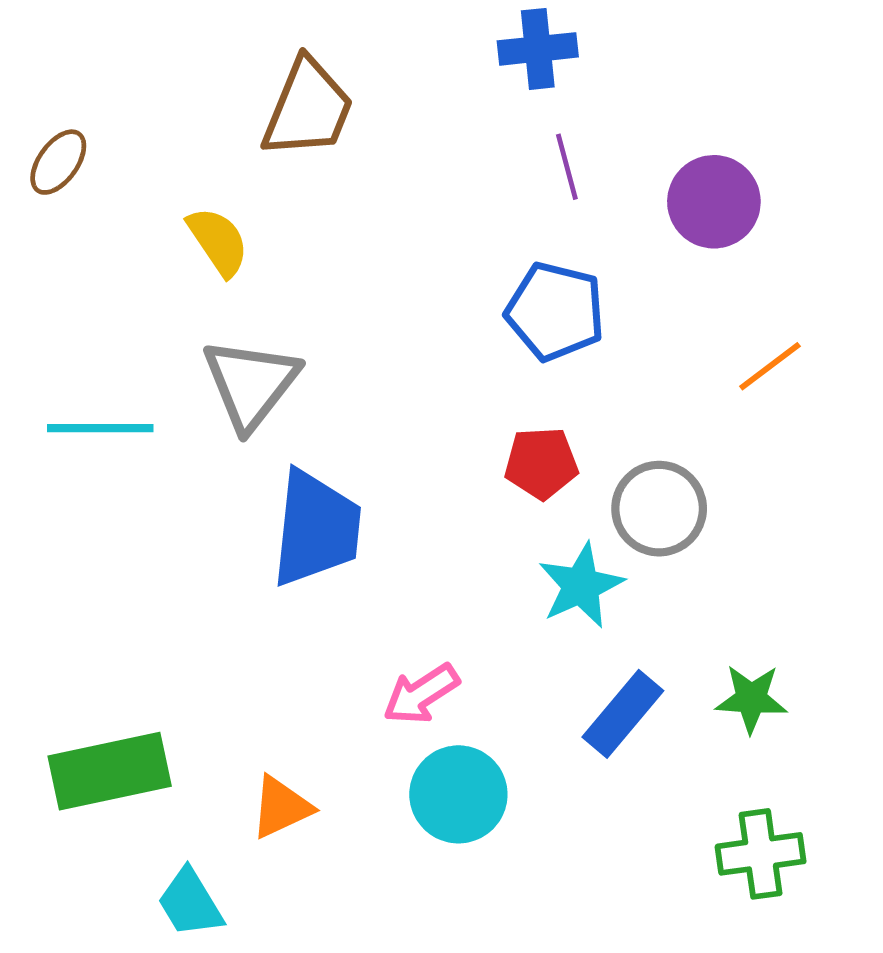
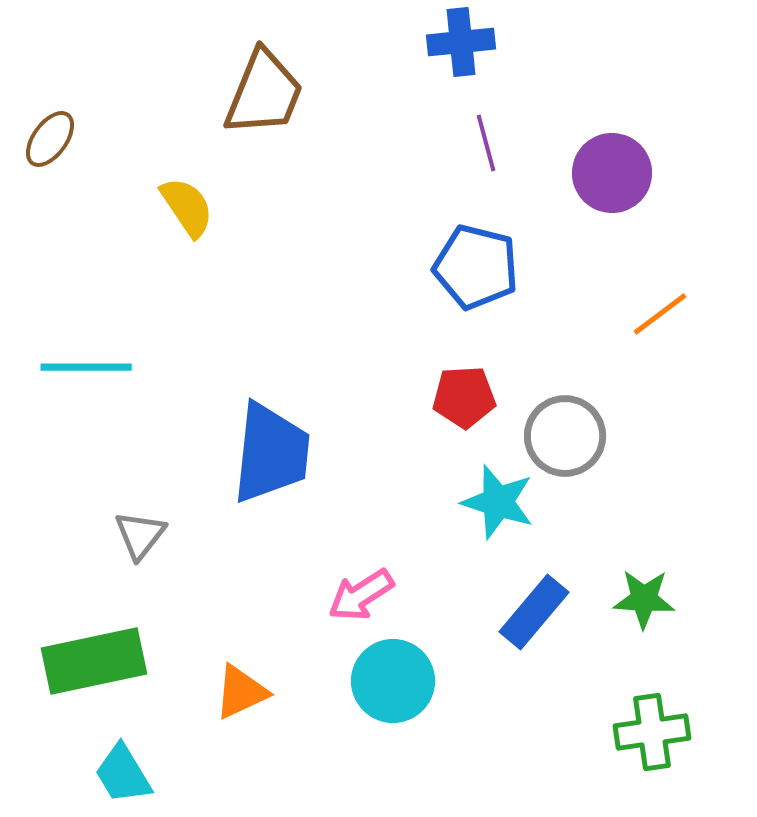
gray triangle: (251, 384) -> (140, 535), moved, size x0.6
cyan star: (581, 586) -> (498, 502), turned -30
cyan trapezoid: (190, 903) -> (123, 774), moved

